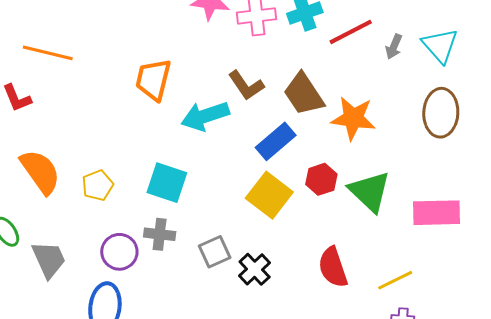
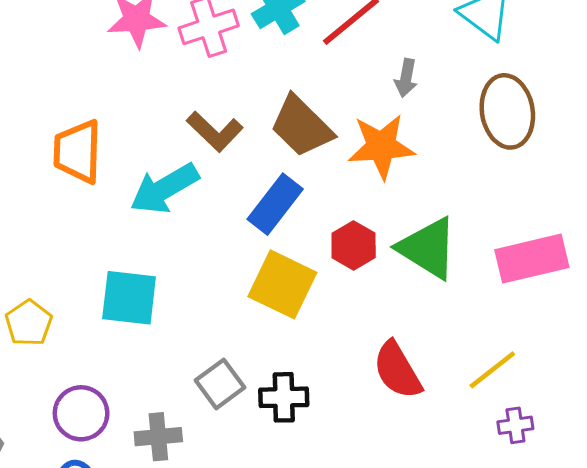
gray arrow: (394, 47) -> (406, 78), moved
gray cross: (160, 234) -> (158, 437), moved
black cross: (255, 269) -> (284, 397), turned -36

